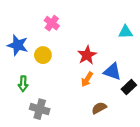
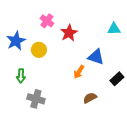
blue star: (18, 45) -> (16, 41), turned 30
red star: (87, 55) -> (69, 33), moved
blue triangle: (112, 72) -> (96, 57), moved

